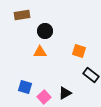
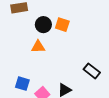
orange square: (79, 51) -> (62, 25), moved

